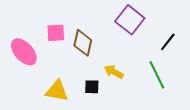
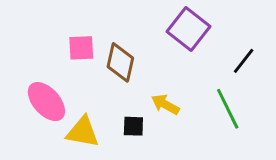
pink ellipse: (24, 52) -> (46, 102), moved

